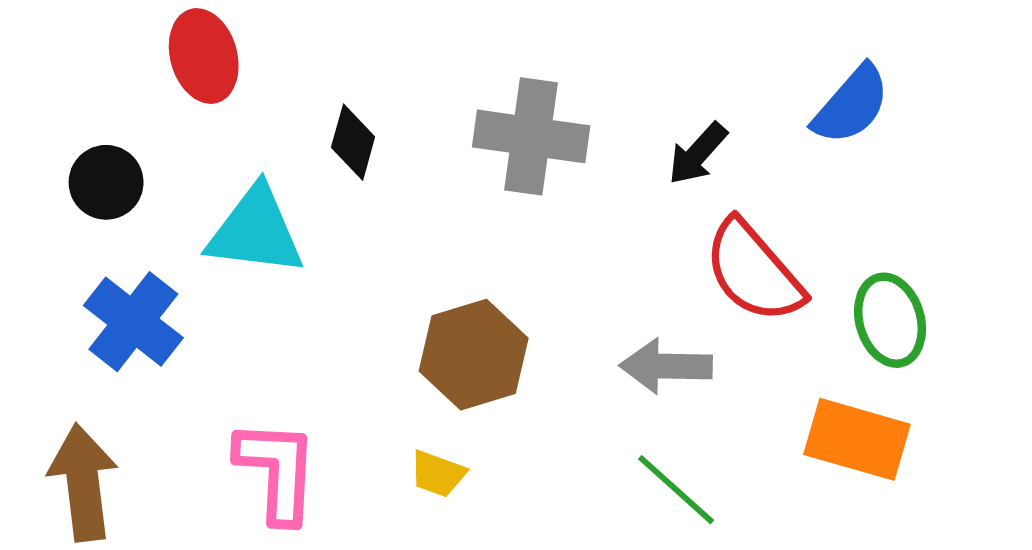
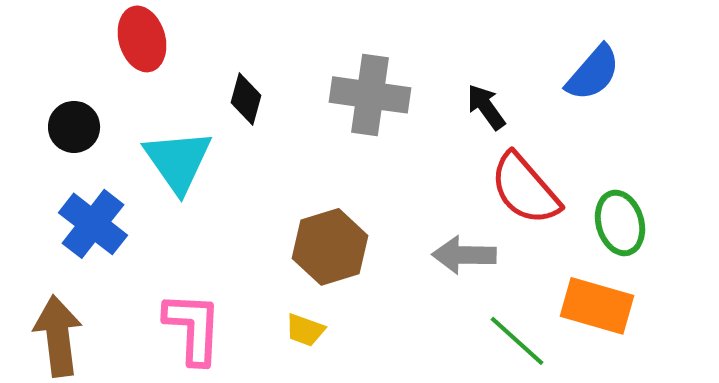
black arrow: (698, 154) -> (486, 107), turned 102
cyan triangle: (255, 231) -> (178, 161), turned 48
green line: (676, 490) -> (517, 341), moved

